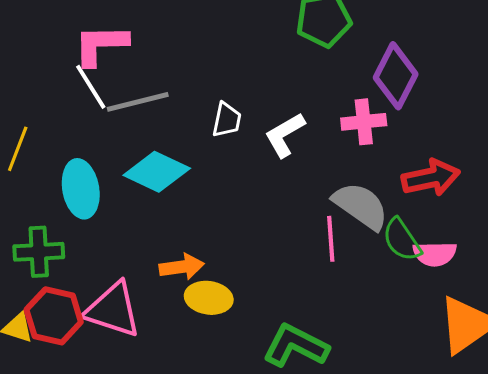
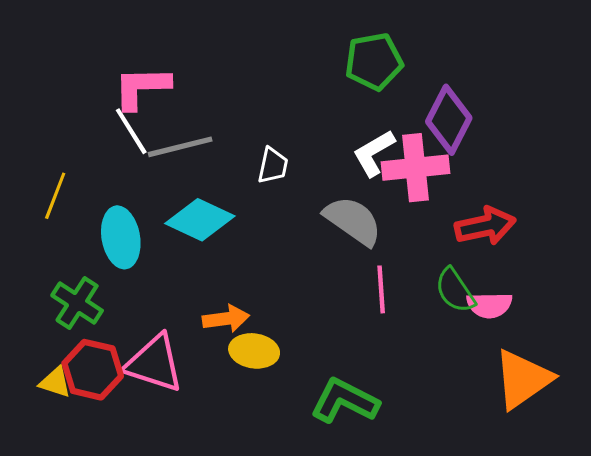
pink cross: (364, 122) -> (415, 168), size x1.4
white L-shape: (285, 135) -> (374, 153), moved
gray semicircle: (361, 206) -> (353, 221), moved
green cross: (39, 252) -> (77, 303), turned 36

